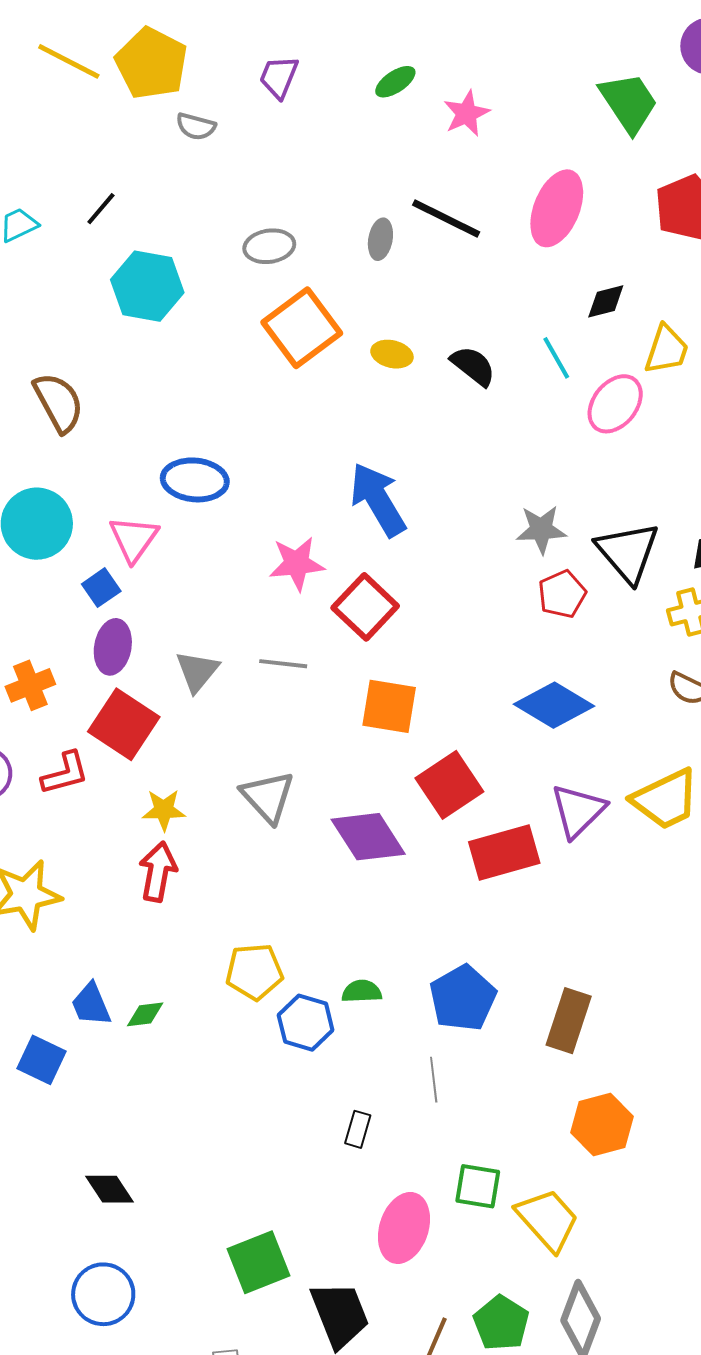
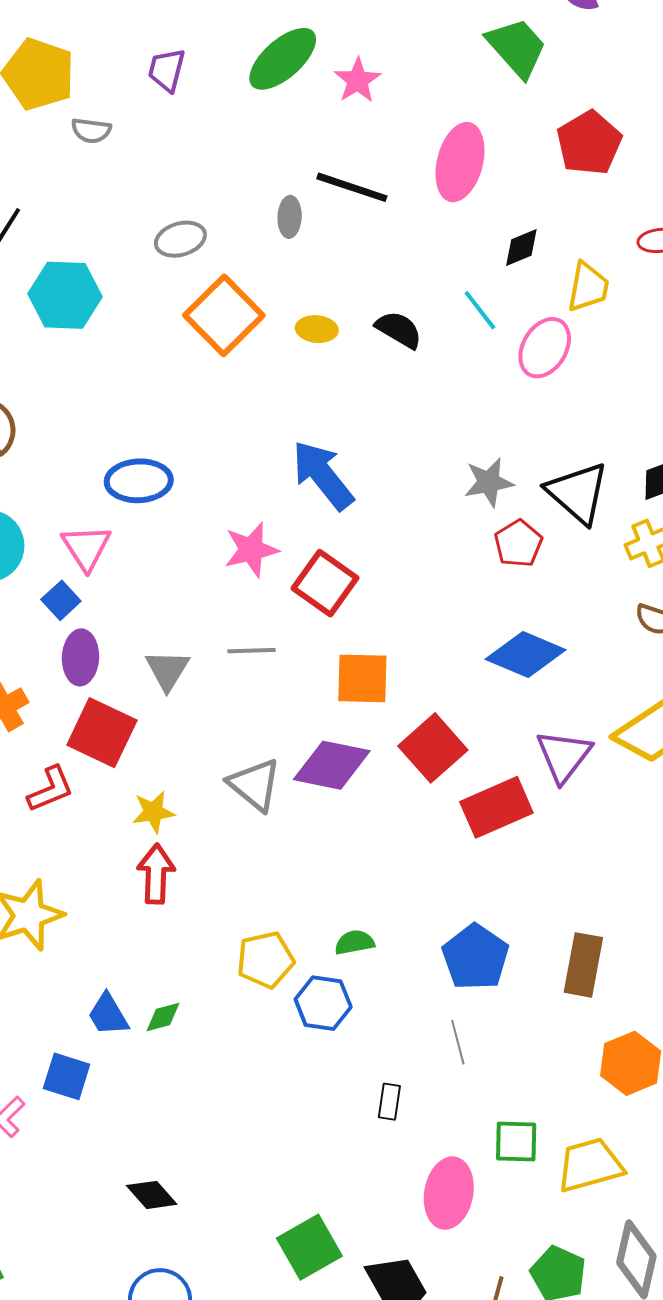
green ellipse: (395, 82) -> (283, 59), size x1.8
purple diamond: (368, 837) -> (332, 765), moved, turned -38
green semicircle: (362, 991) -> (355, 942), moved
yellow trapezoid: (548, 1220) -> (590, 1165), turned -56

